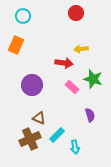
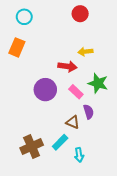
purple circle: (32, 85) -> (45, 90), moved
purple semicircle: (90, 115) -> (89, 112), moved
brown triangle: (39, 118) -> (73, 122), moved

